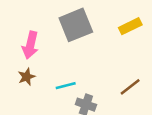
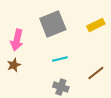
cyan line: (66, 86) -> (60, 59), moved

